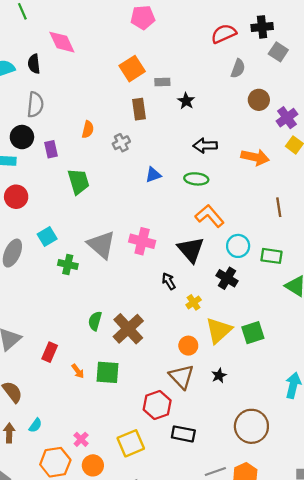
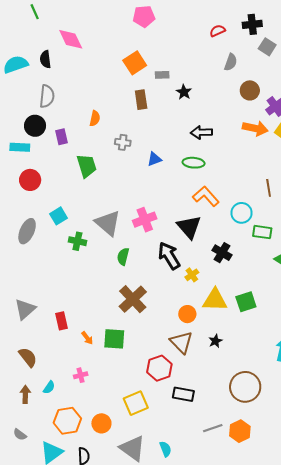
red semicircle: (224, 34) -> (217, 31), size x0.7
gray cross: (121, 143) -> (123, 142), moved, turned 35
orange arrow: (255, 157) -> (255, 128), moved
pink cross: (142, 241) -> (145, 220), turned -35
cyan circle: (238, 246) -> (242, 213), moved
black arrow: (169, 281) -> (169, 256), size x1.8
green semicircle: (95, 321) -> (123, 256), moved
yellow triangle: (219, 330) -> (215, 300), turned 44
red rectangle: (50, 352) -> (62, 321), turned -36
pink cross: (81, 439) -> (81, 375), moved, turned 32

